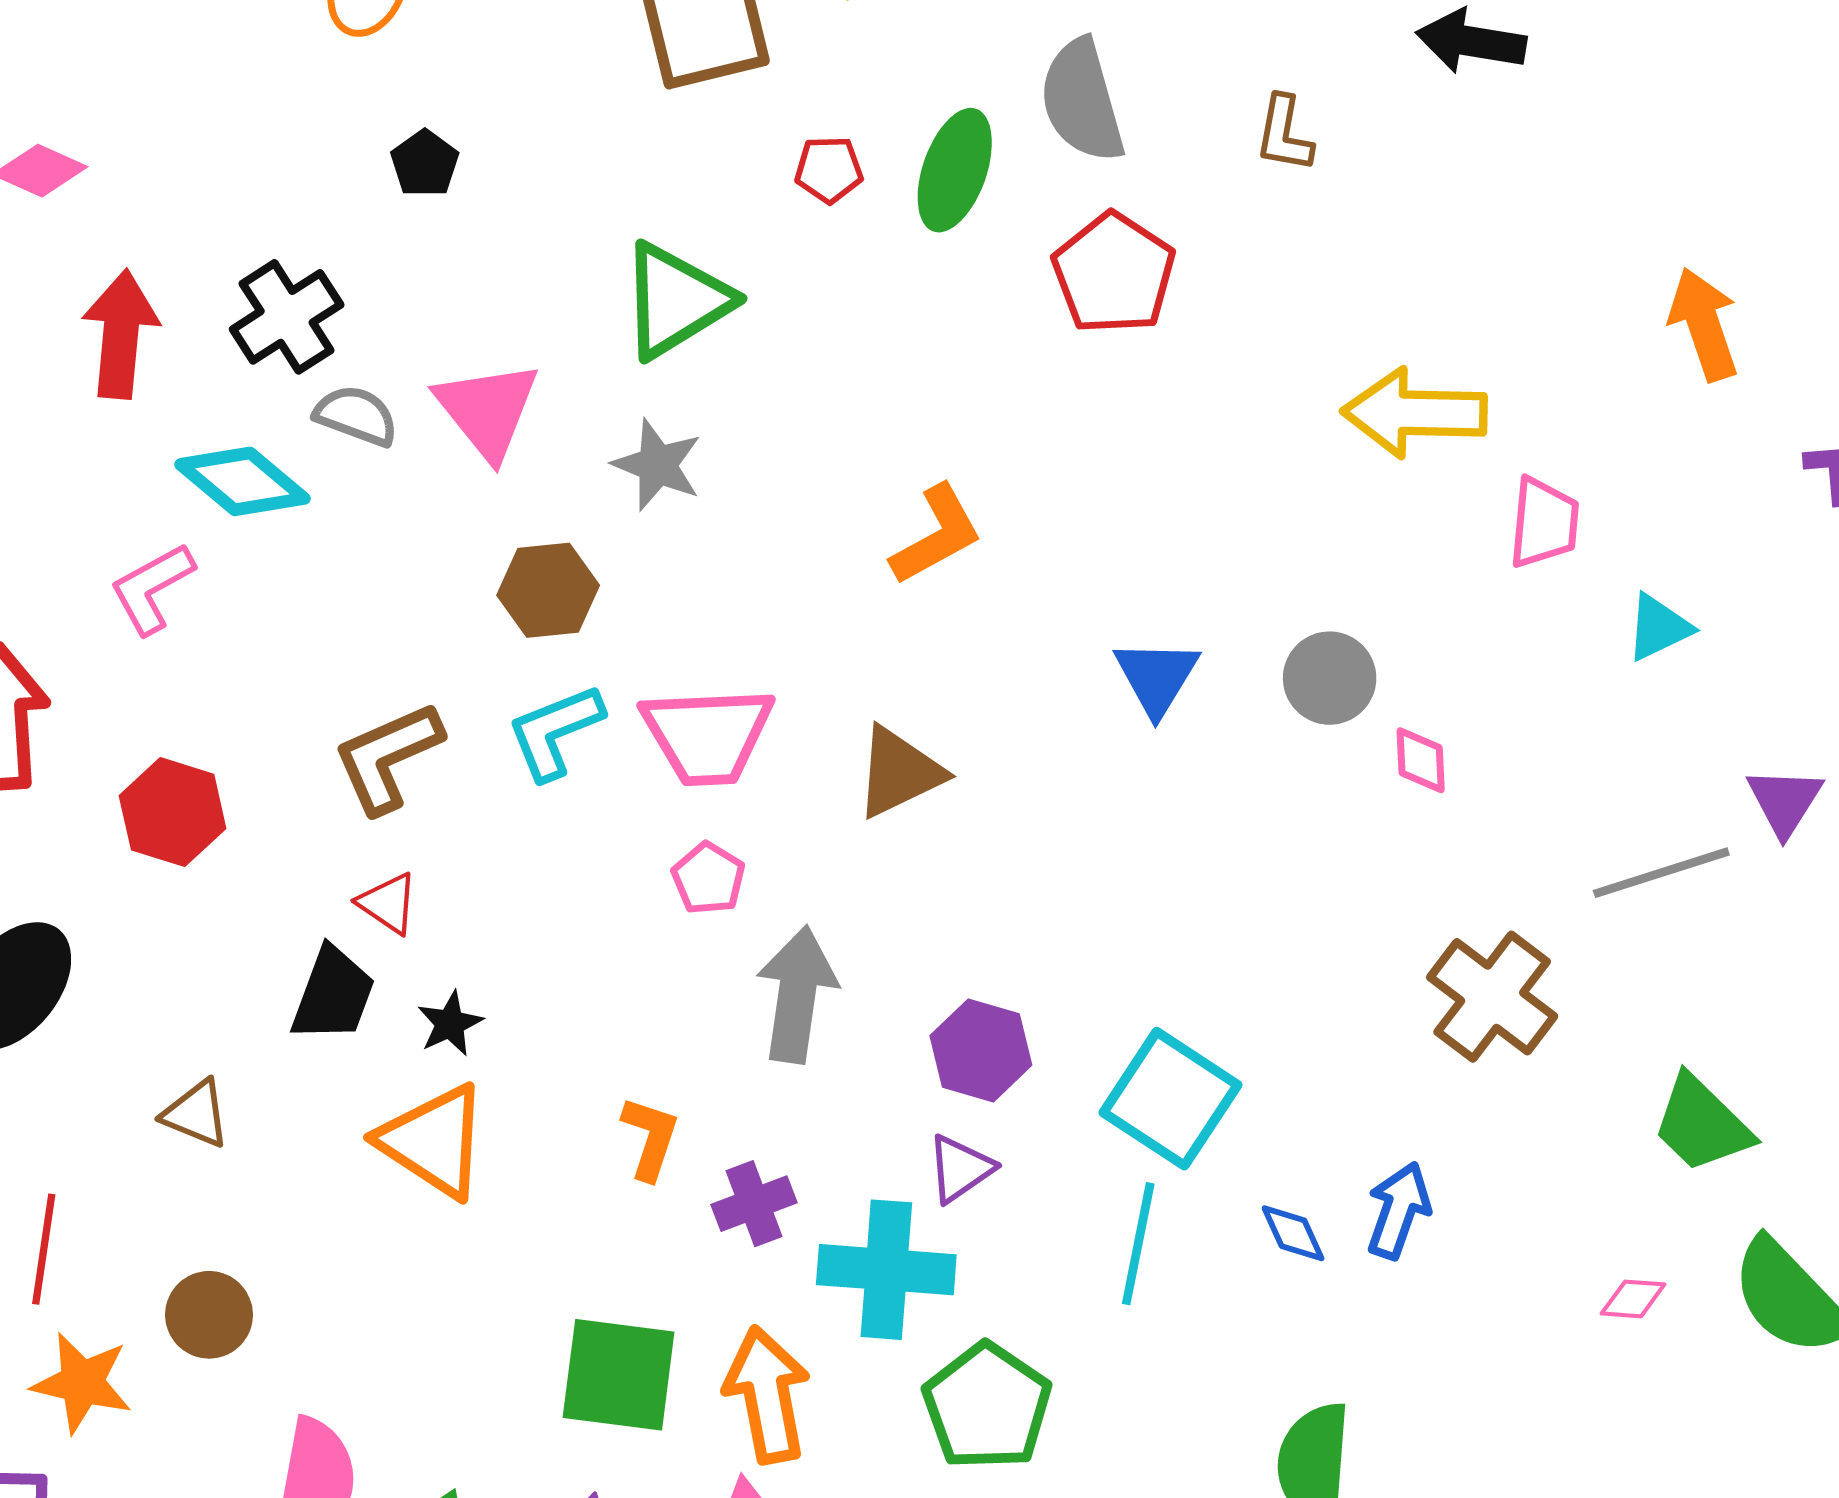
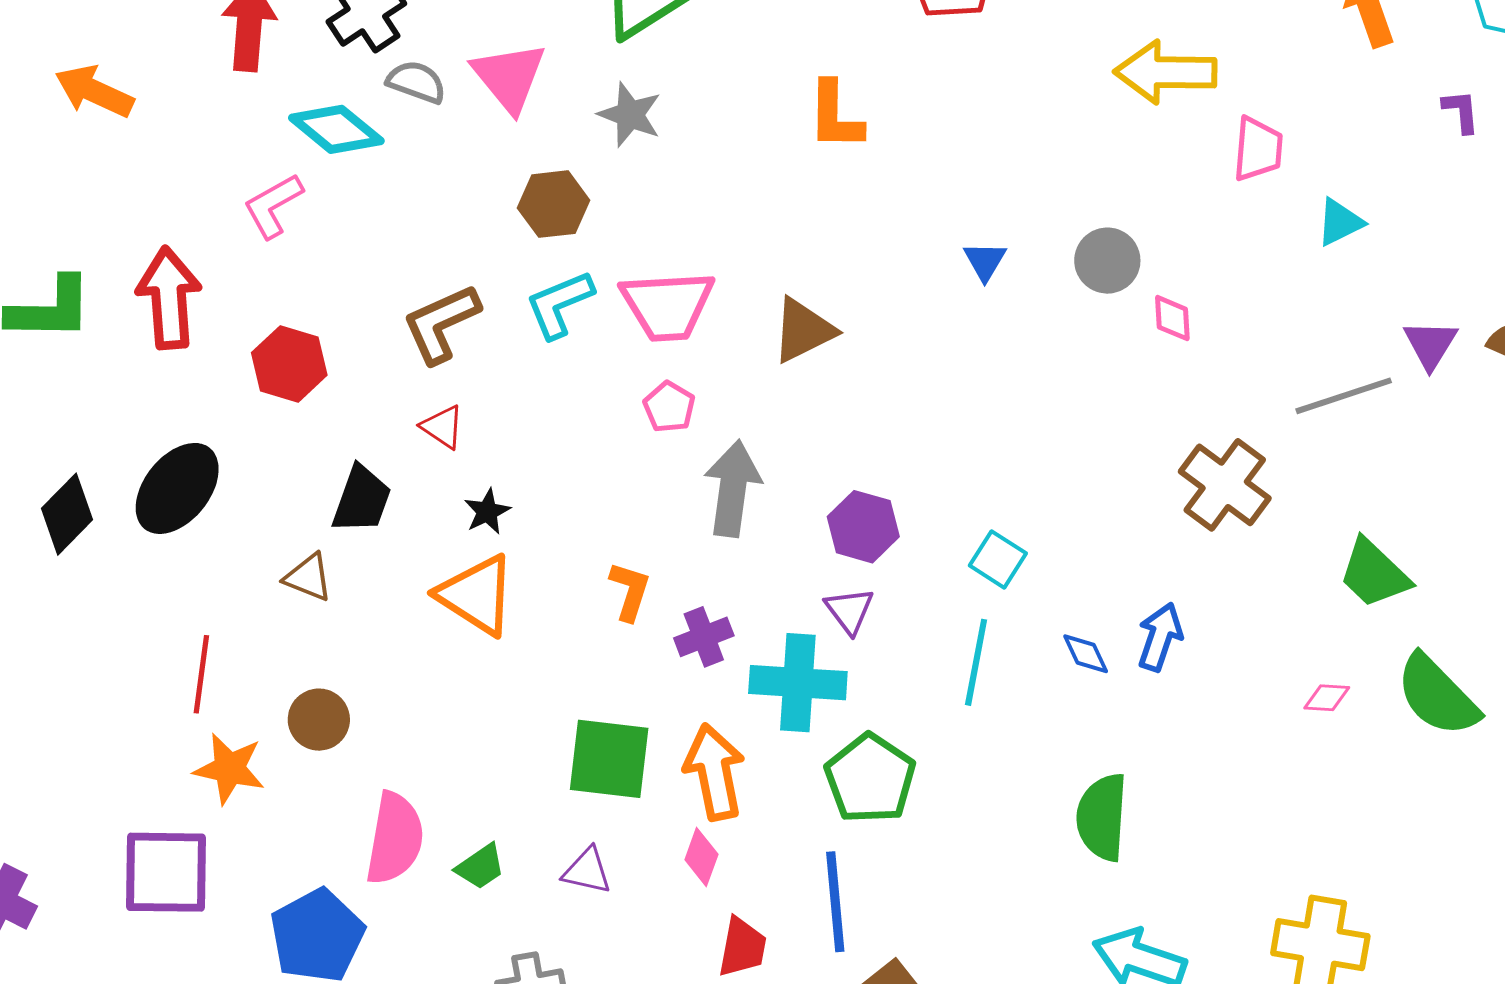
orange L-shape: (936, 535) -> (835, 116), moved, turned 120
blue triangle: (1157, 677) -> (985, 261), size x0.7
black trapezoid: (333, 994) -> (362, 499), moved
cyan square: (1171, 1099) -> (998, 559), size x0.6
purple triangle: (960, 1169) -> (849, 611), turned -32

